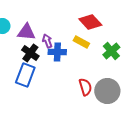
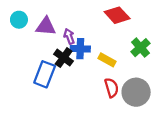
yellow rectangle: (81, 42) -> (107, 60), moved
black cross: (30, 53) -> (64, 58), moved

